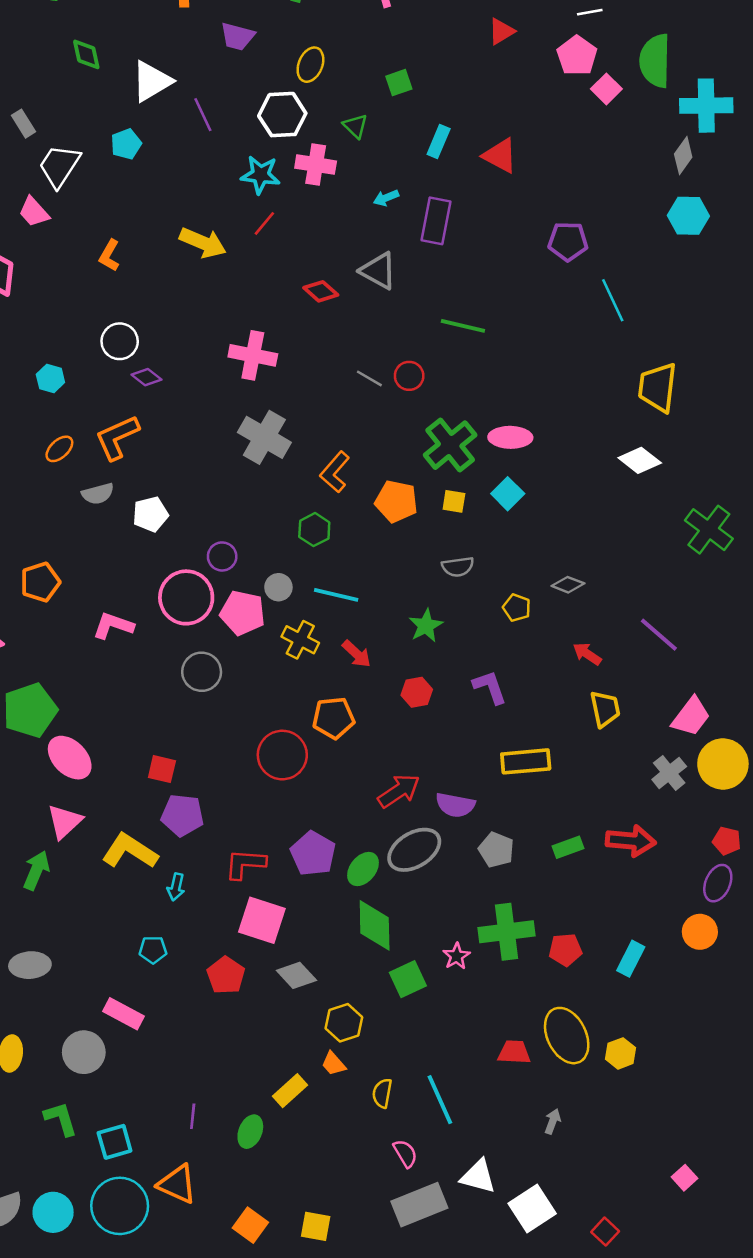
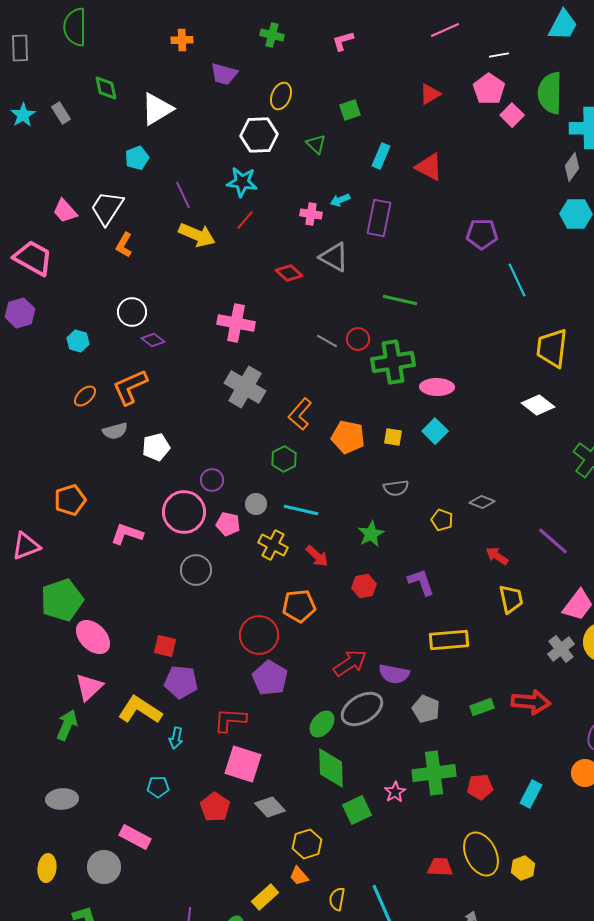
red triangle: (501, 31) -> (430, 94), moved
purple line: (203, 115) -> (183, 195), moved
gray rectangle: (24, 124) -> (61, 113), moved
pink cross: (316, 165) -> (311, 214), moved, size x0.7
white trapezoid: (59, 166) -> (107, 208), moved
green cross: (450, 445) -> (393, 362), moved, turned 30
pink pentagon: (243, 613) -> (228, 524), size x0.7
purple pentagon: (313, 854) -> (270, 678), moved

